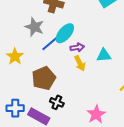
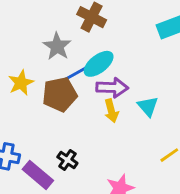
purple arrow: (77, 47) -> (112, 88), size x1.5
cyan triangle: (104, 55) -> (148, 106), turned 42
brown pentagon: (44, 78) -> (60, 94), moved

